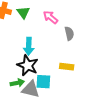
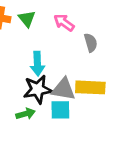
black star: (28, 65) -> (38, 89), turned -30
yellow rectangle: (67, 67) -> (90, 87), size x1.5
gray triangle: (31, 89) -> (63, 89), moved

